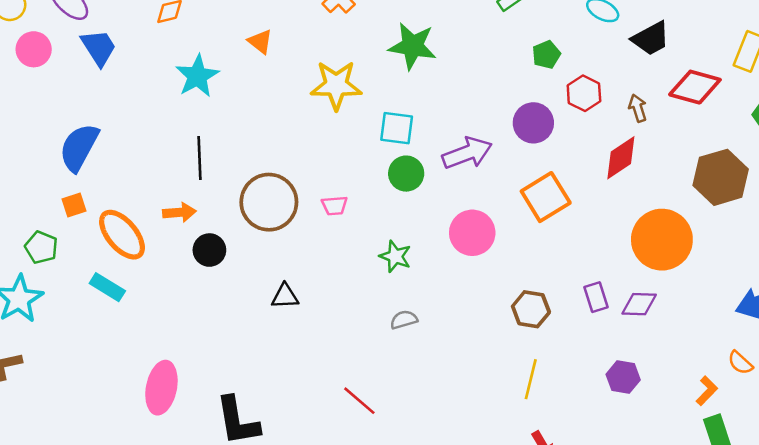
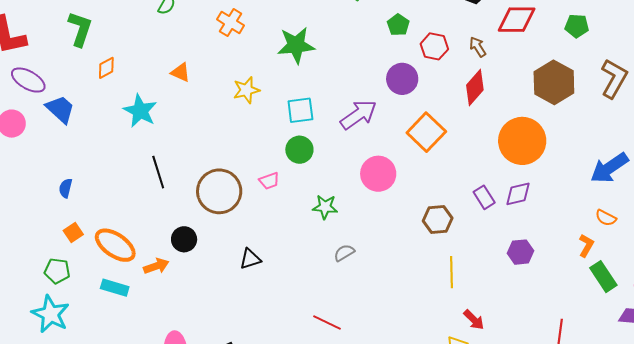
yellow star: (336, 85) -> (246, 90), size x0.7
blue semicircle: (79, 147) -> (65, 188), size x0.5
green circle: (406, 174) -> (299, 150), moved
orange arrow: (179, 212) -> (156, 266), moved

